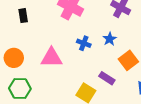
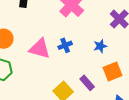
blue cross: (84, 43) -> (65, 45), moved, turned 32

